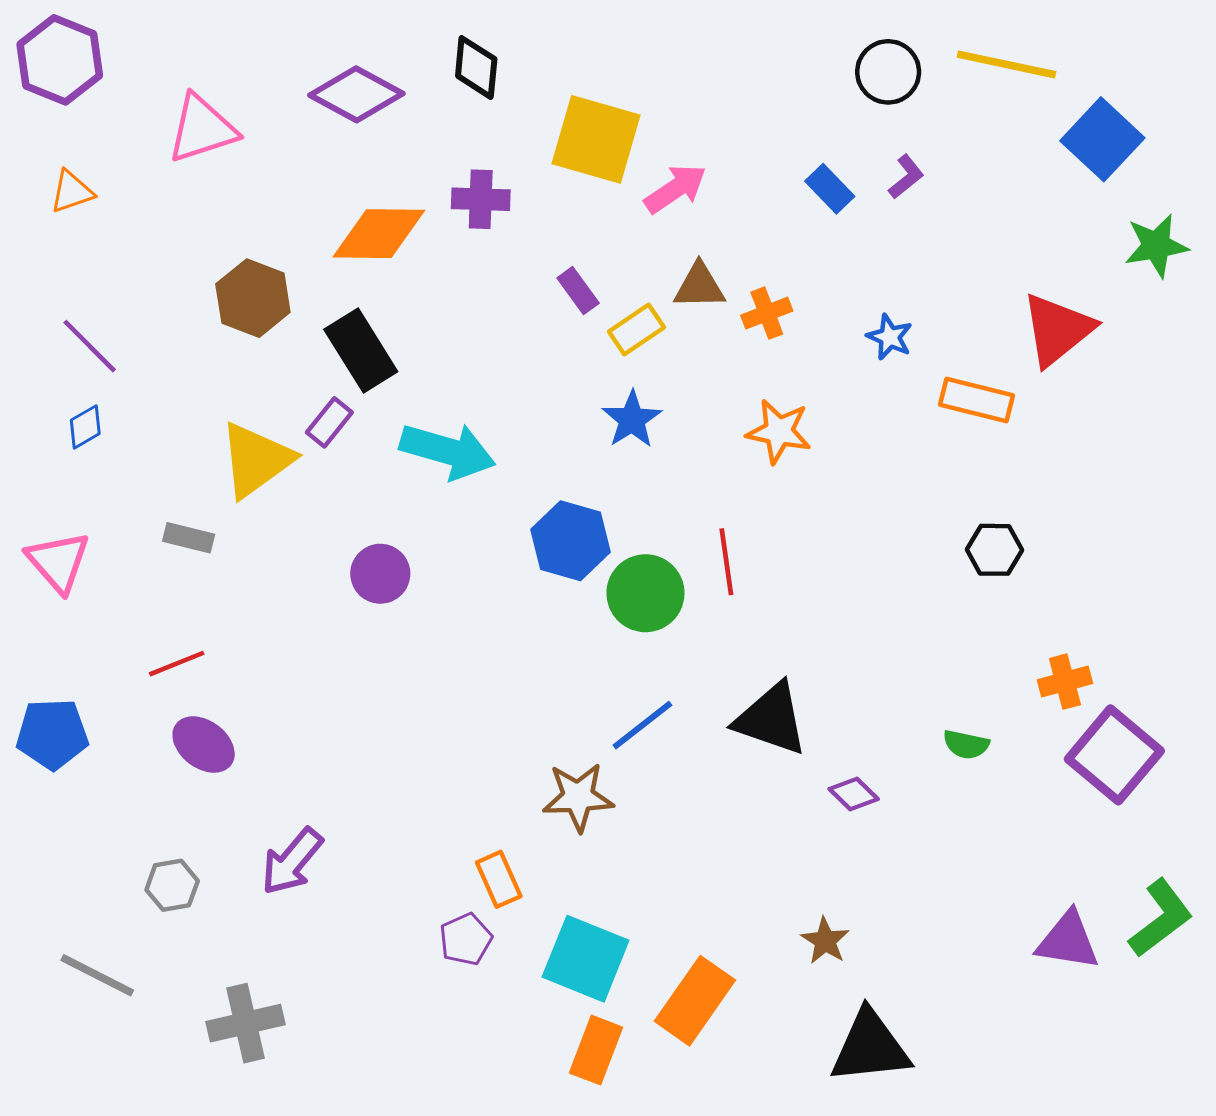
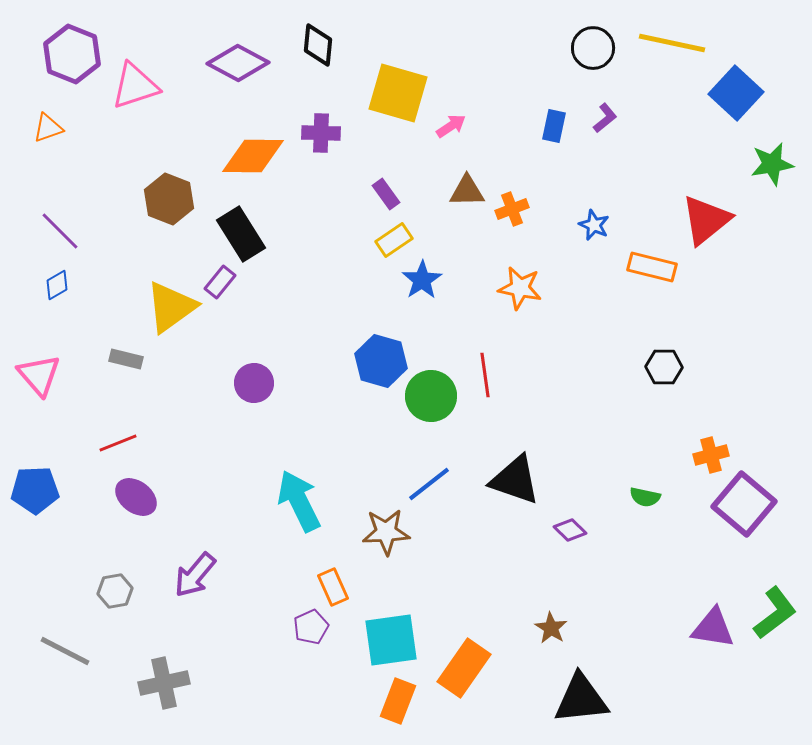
purple hexagon: (60, 60) -> (72, 54), moved
pink arrow: (675, 189) -> (451, 126), size x0.7
blue rectangle: (830, 189) -> (554, 126), turned 56
yellow rectangle: (636, 330) -> (394, 240), moved
cyan arrow: (448, 451) -> (299, 501), moved, turned -132
cyan square: (586, 959) -> (391, 640), turned -30

